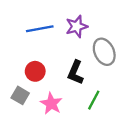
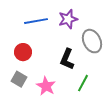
red circle: (35, 71) -> (23, 52), moved

